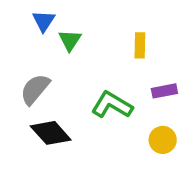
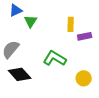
blue triangle: (44, 21) -> (16, 10), turned 32
purple rectangle: (164, 91) -> (85, 36), moved

